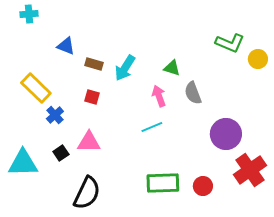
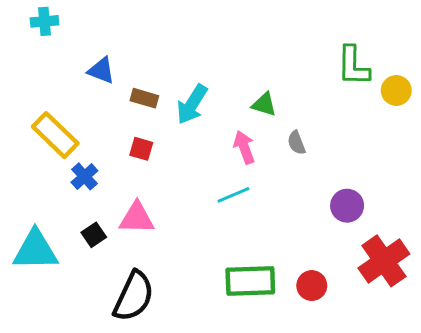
green L-shape: (230, 43) -> (353, 66), turned 68
gray semicircle: (193, 93) -> (296, 143), size x0.7
purple circle: (226, 134) -> (347, 206), size x0.7

